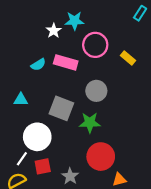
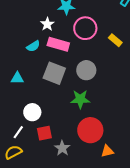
white star: (54, 31) -> (47, 24), moved
gray square: (61, 108) -> (54, 73), moved
white circle: (37, 137) -> (32, 112), size x0.7
red square: (43, 166) -> (44, 133), moved

